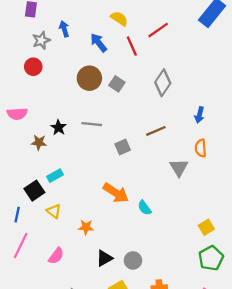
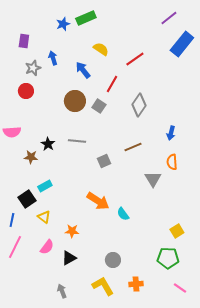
red line: (132, 46) -> (112, 84), moved, turned 54
pink semicircle: (56, 256) -> (47, 247), moved
black triangle: (104, 258) -> (69, 258), moved
green pentagon: (211, 258) -> (168, 258), moved, turned 30

